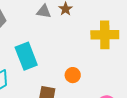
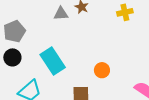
yellow cross: (105, 35) -> (125, 12), moved, size x0.6

